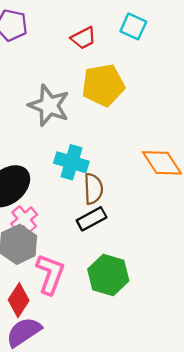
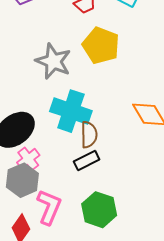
yellow pentagon: (103, 85) -> (101, 45), turned 30
cyan cross: (71, 162) -> (71, 111), size x1.4

